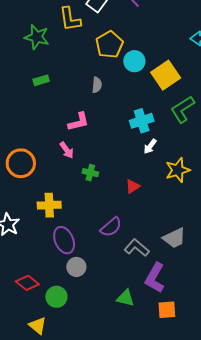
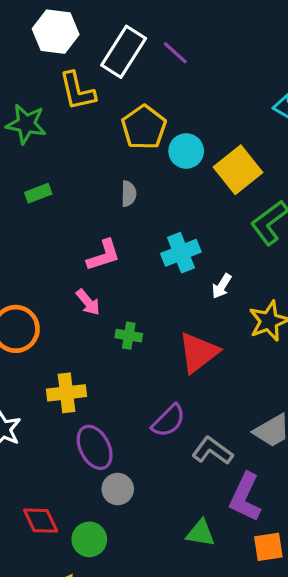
cyan cross: (142, 121) -> (181, 253), moved
red triangle: (133, 186) -> (198, 353), size x1.8
red diamond: (27, 283) -> (41, 521), turned 30

